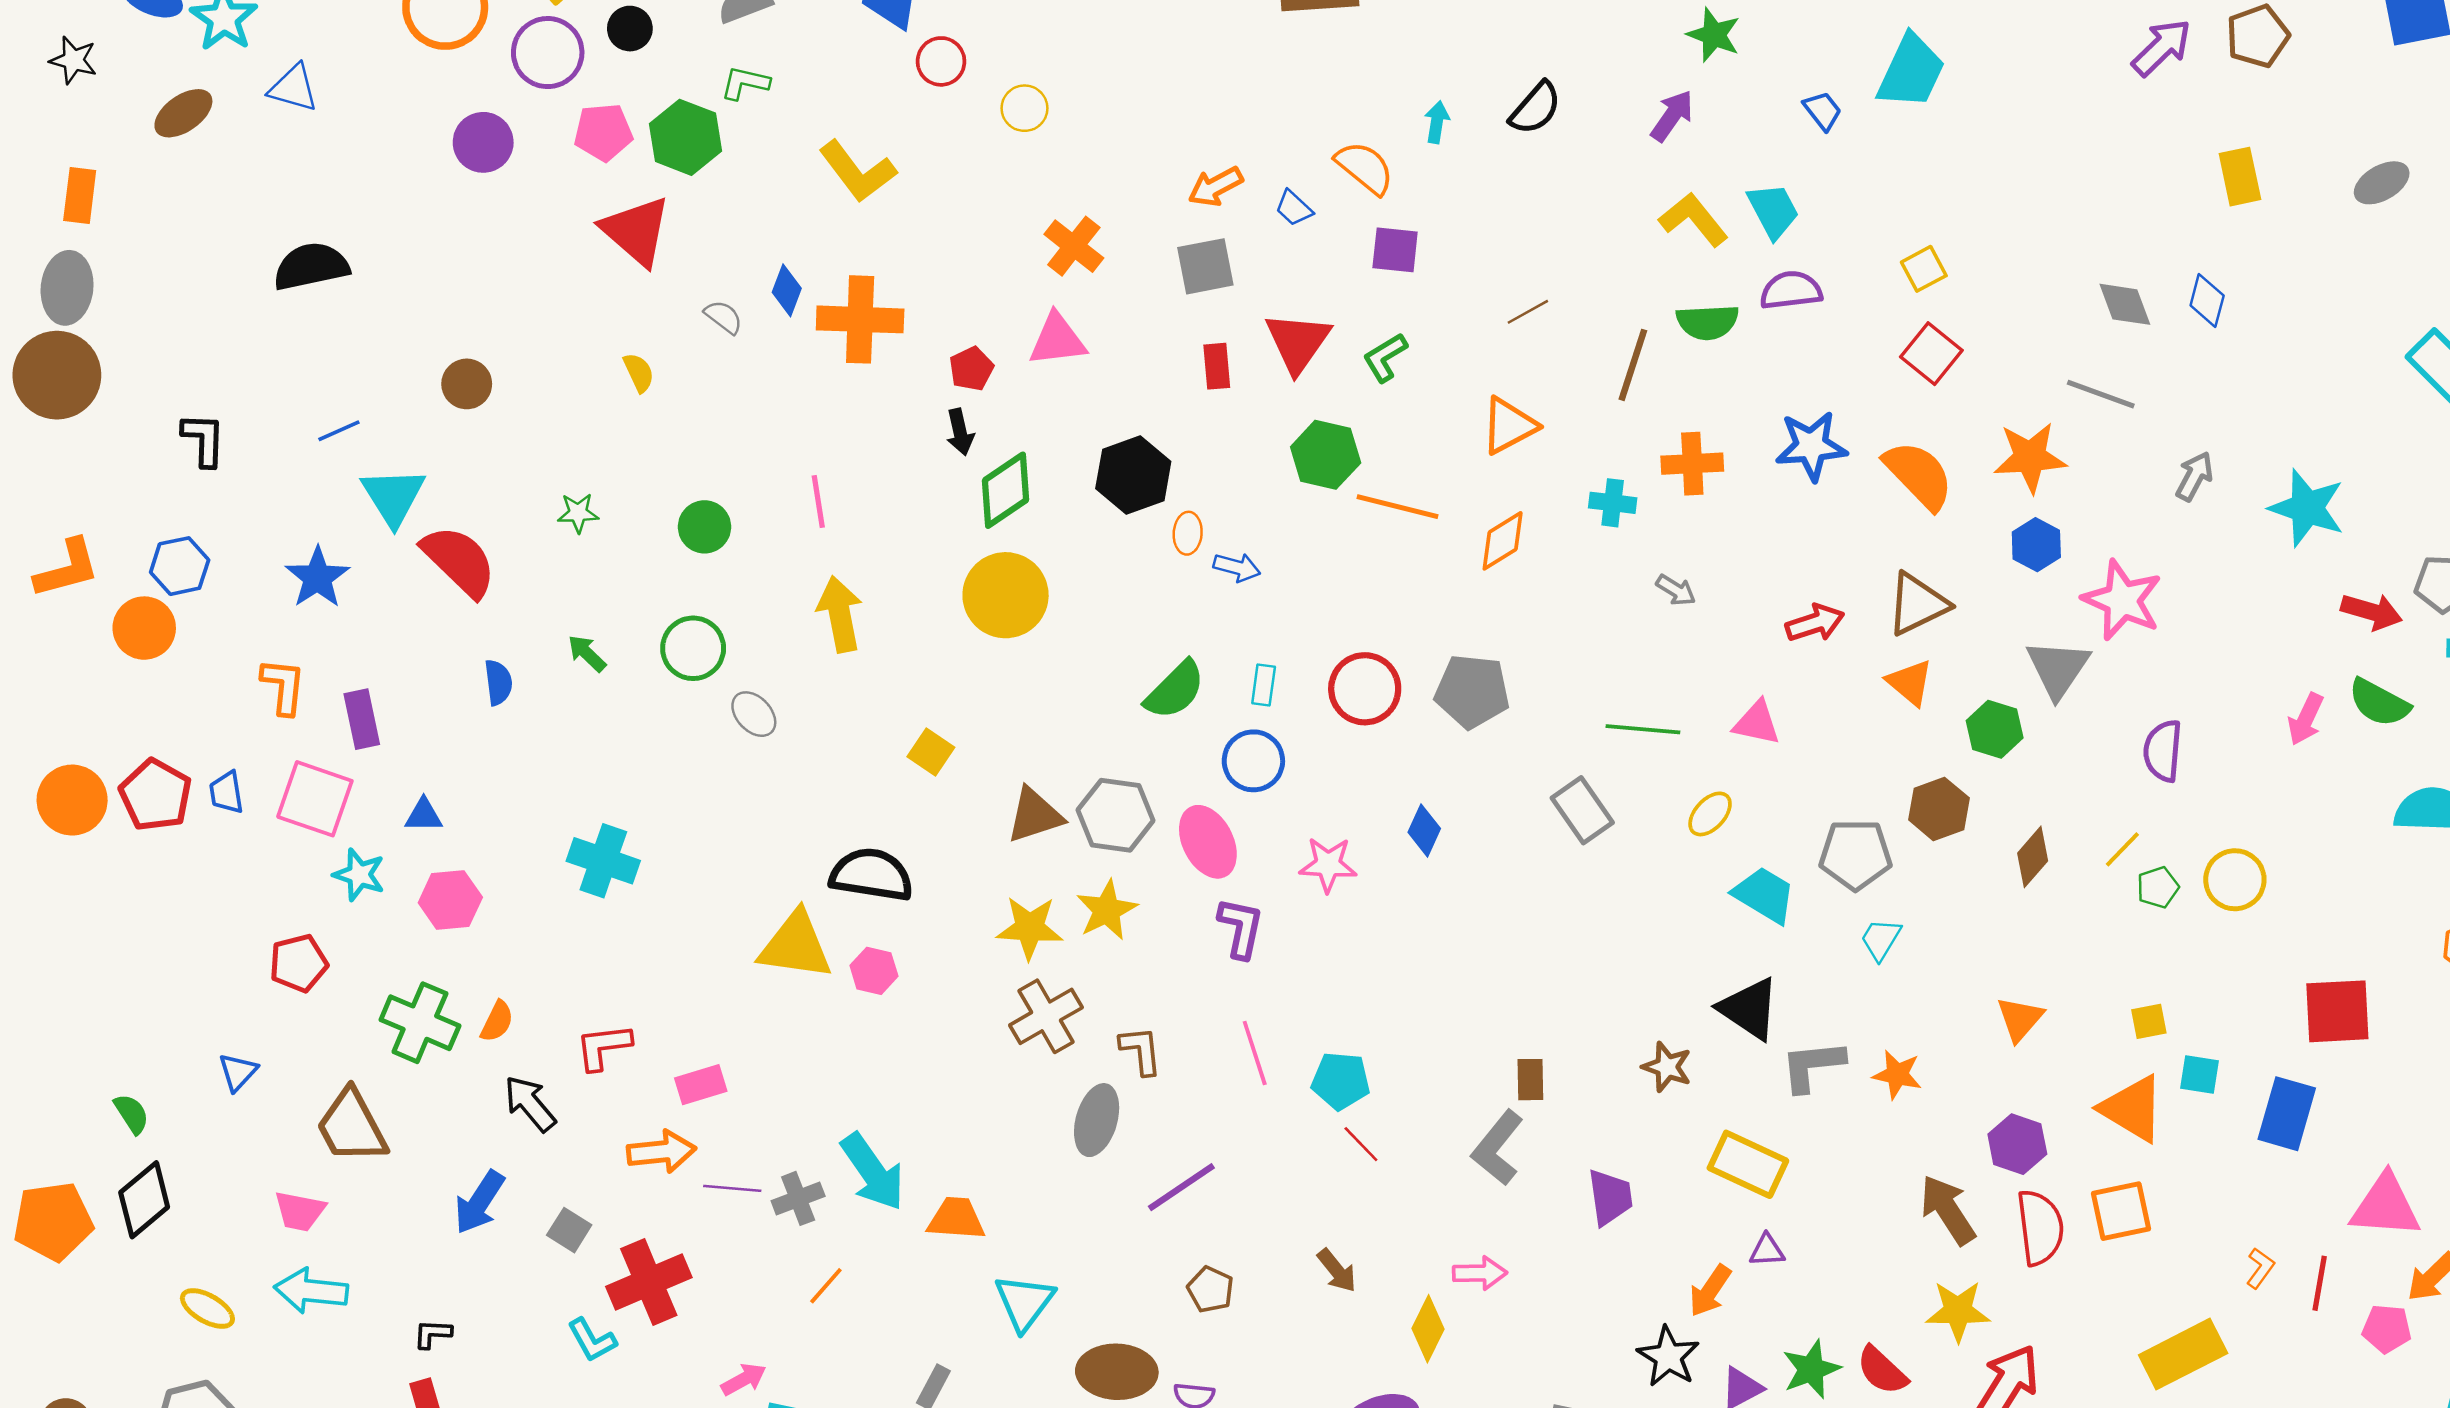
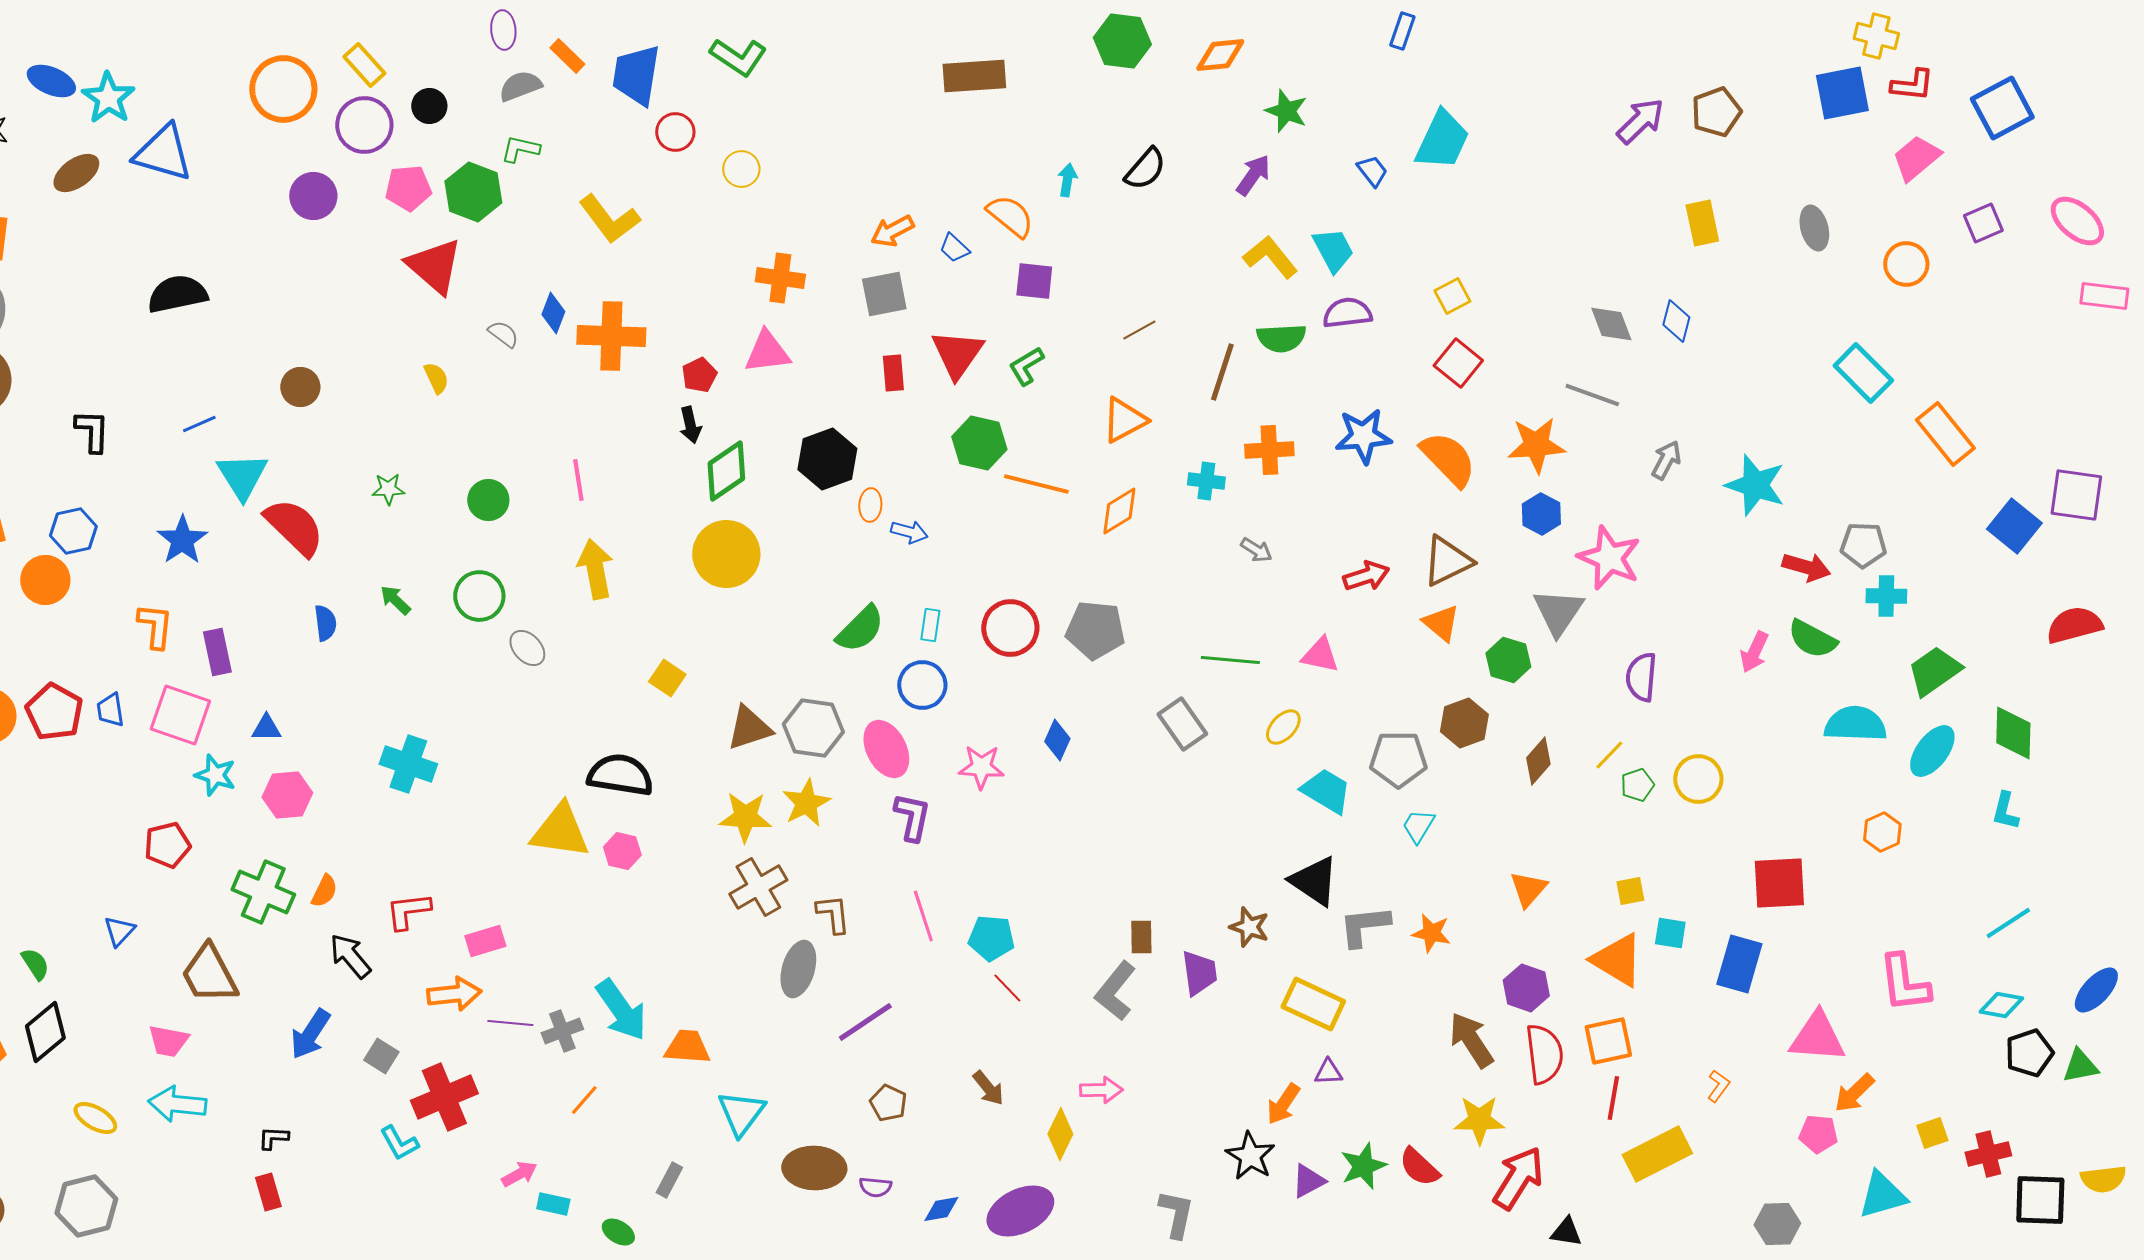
blue triangle: (293, 88) -> (163, 153), size x1.5
gray ellipse: (2382, 183) -> (1814, 228), turned -75
orange cross: (1074, 246) -> (780, 278), turned -30
purple trapezoid: (1610, 1197) -> (1199, 973), moved
red line: (2320, 1283) -> (1613, 1098), moved

